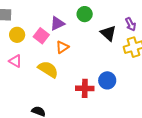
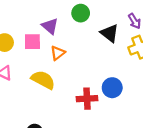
purple triangle: (57, 23) -> (50, 26), turned -49
pink square: (41, 36) -> (32, 42), turned -35

